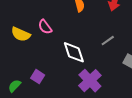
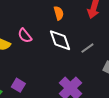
white diamond: (74, 52) -> (60, 40), moved

